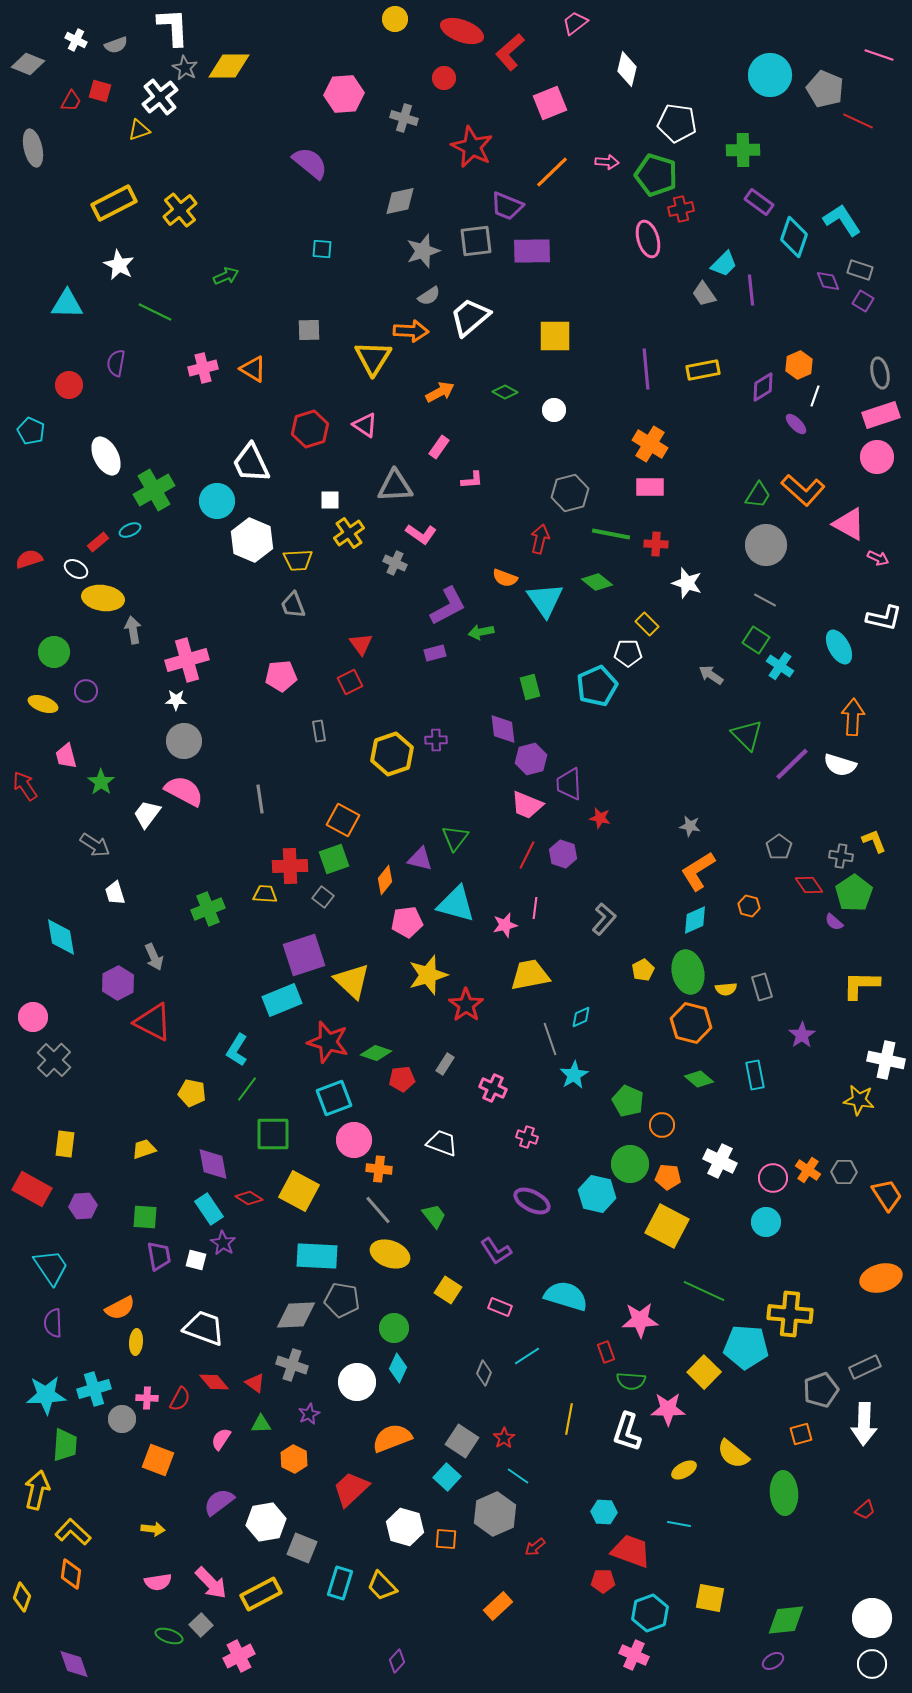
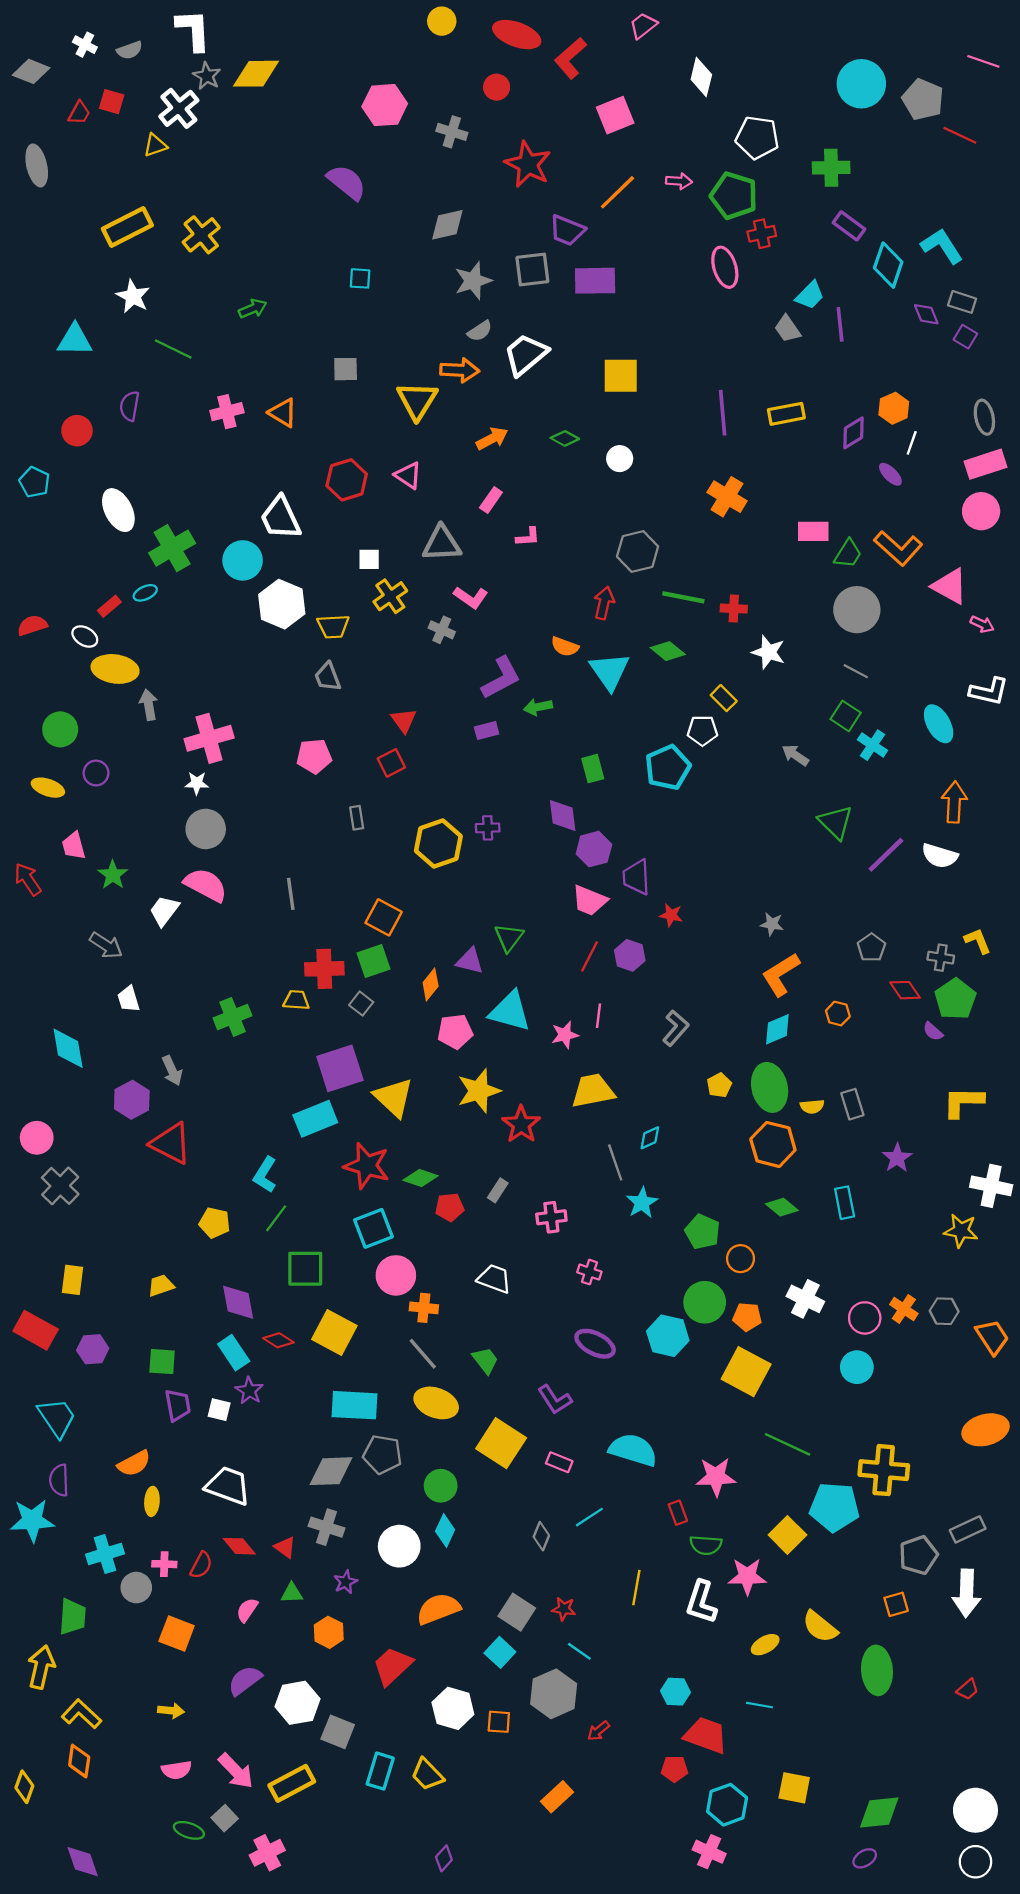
pink rectangle: (650, 487) -> (813, 531), moved
pink cross: (493, 1088) -> (551, 1217), turned -32
yellow square: (448, 1290) -> (501, 1443), size x1.6
cyan star: (46, 1395) -> (32, 1520), moved
red star: (504, 1438) -> (564, 1609), turned -30

